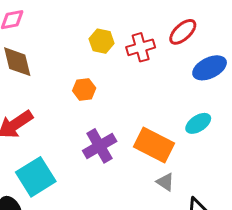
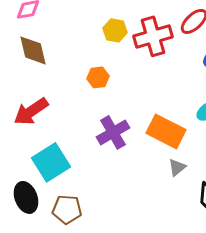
red cross: (141, 47) -> (153, 36), size x1.4
gray triangle: (165, 182) -> (177, 167), turned 48

